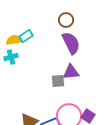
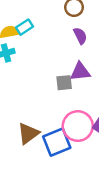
purple semicircle: (71, 43) -> (80, 36), size x0.6

